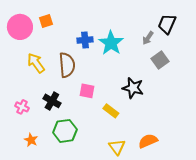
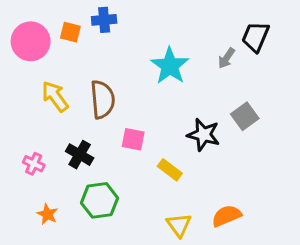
orange square: (46, 21) -> (70, 32), turned 32
blue cross: (85, 40) -> (104, 20), moved
gray square: (160, 60) -> (245, 116), moved

